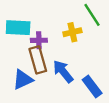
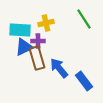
yellow cross: (72, 32) -> (46, 23), moved
blue triangle: (23, 80) -> (24, 47), moved

